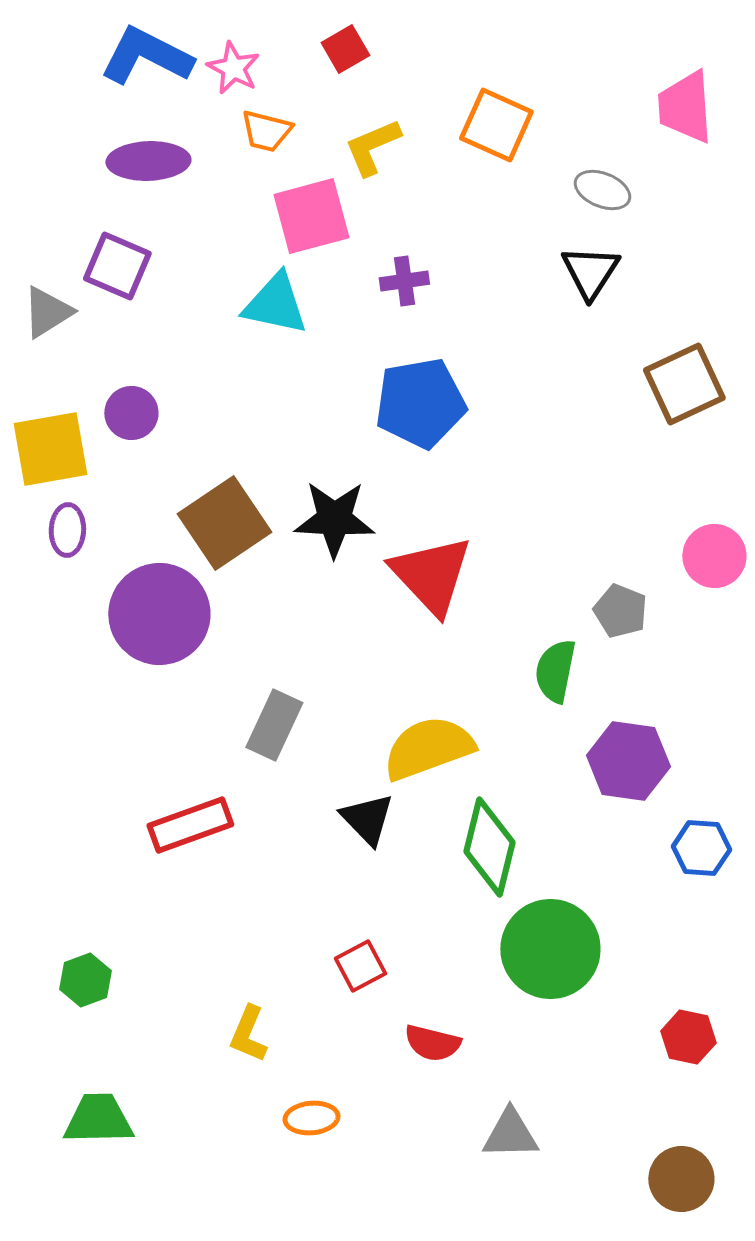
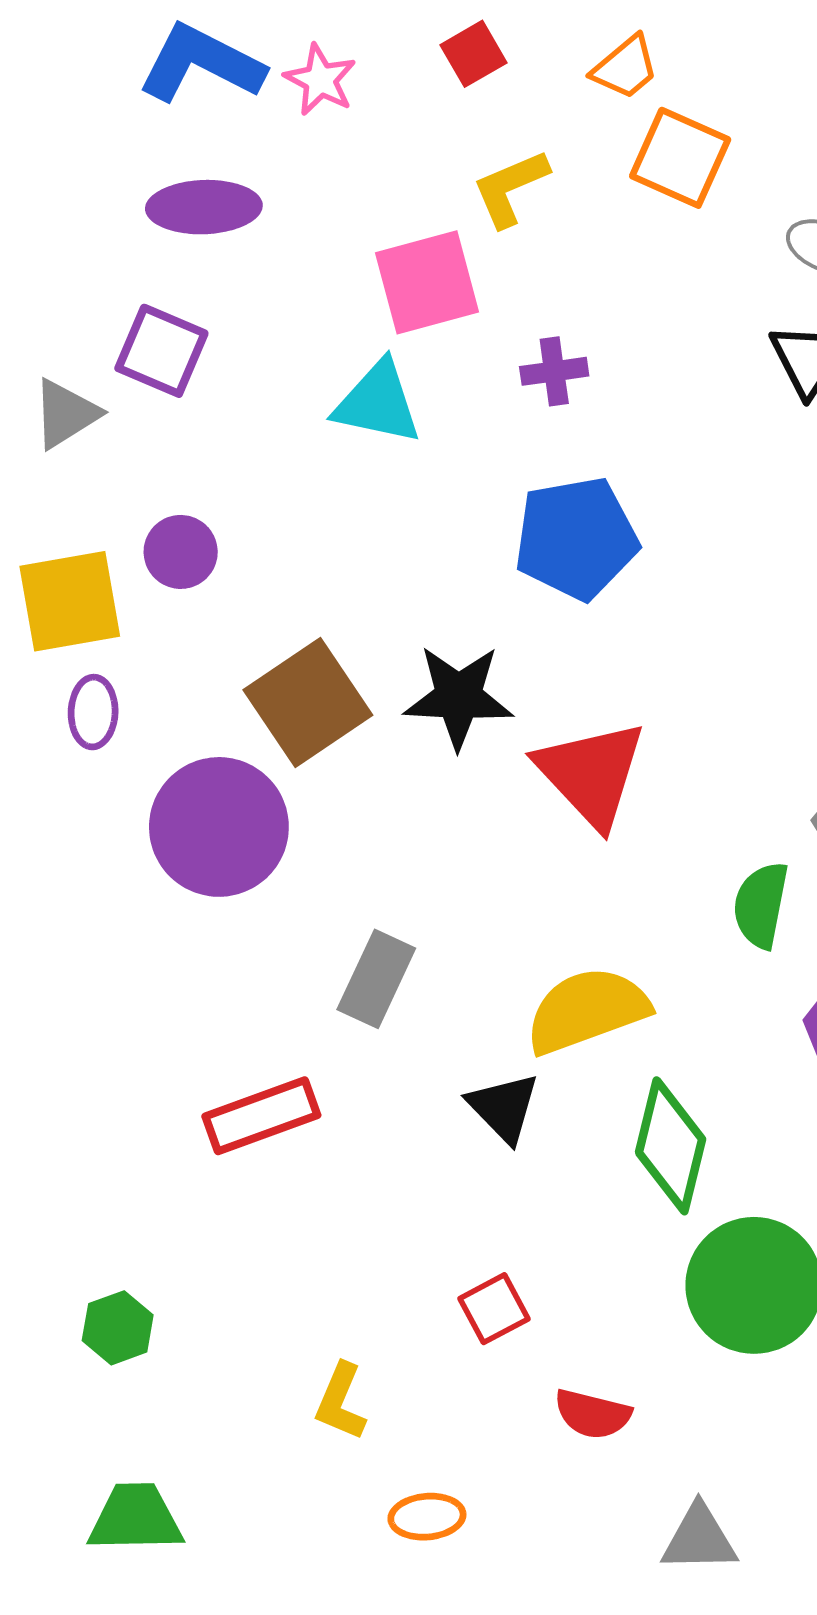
orange trapezoid: (266, 131) -> (625, 68), moved, turned -54

